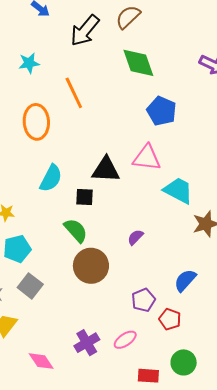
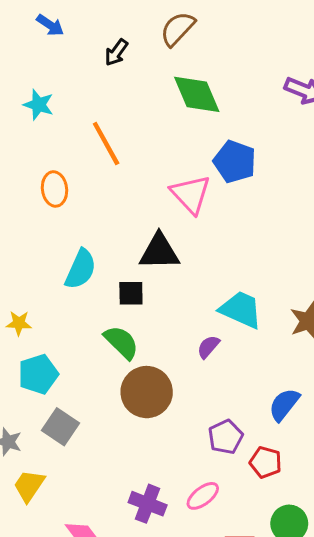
black arrow: (85, 31) -> (116, 52), size x0.6
cyan star: (29, 63) -> (39, 105), turned 30
orange ellipse: (36, 122) -> (55, 189), size x0.7
pink triangle: (147, 158) -> (191, 194), moved, turned 44
cyan trapezoid: (178, 191) -> (241, 310), moved
purple cross: (87, 343) -> (148, 504), turned -35

